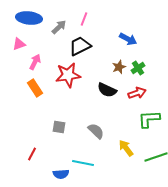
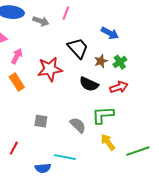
gray arrow: (59, 27) -> (41, 21), turned 63
black trapezoid: (80, 46) -> (78, 48), moved, turned 75
green L-shape: (149, 119) -> (103, 115), moved

